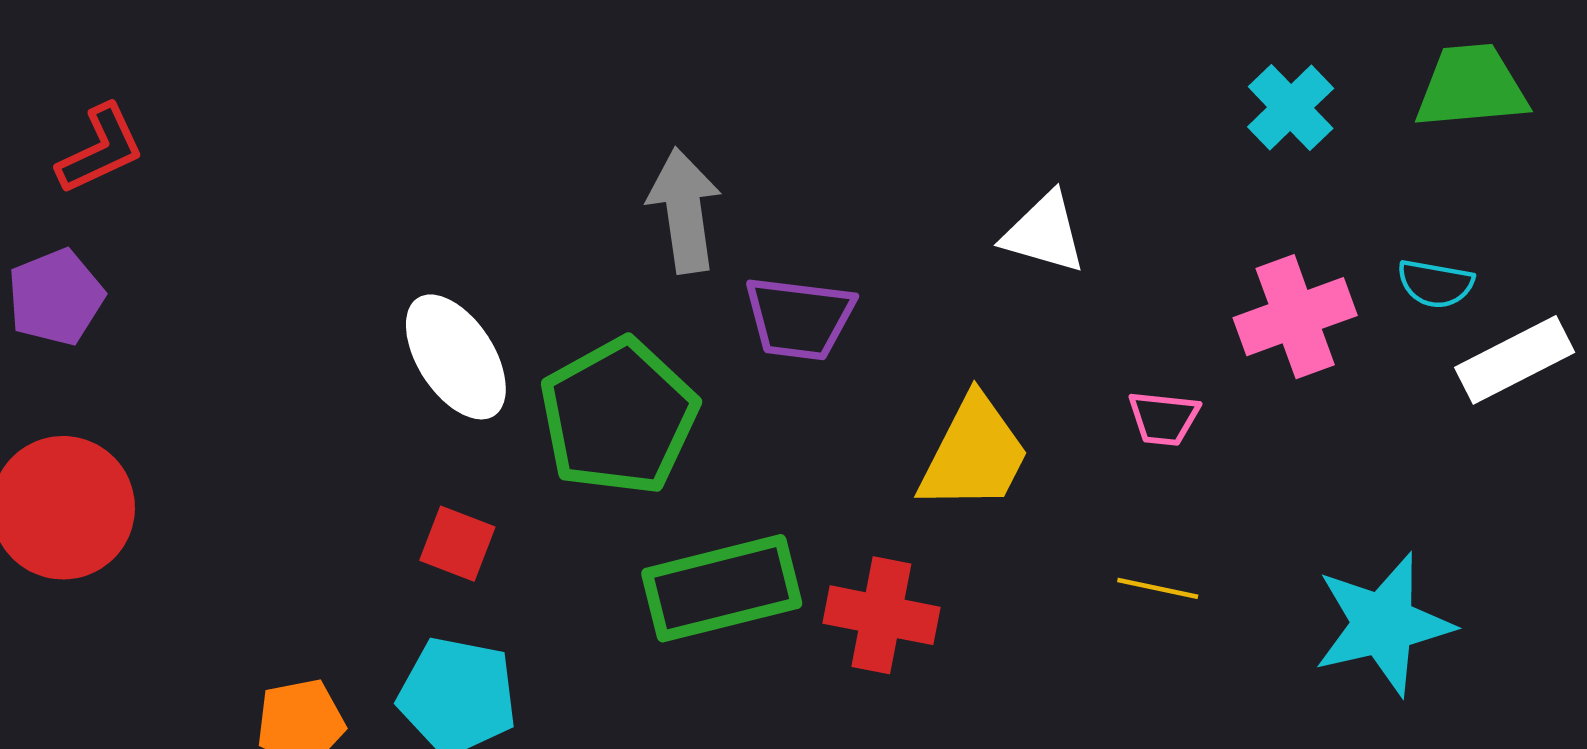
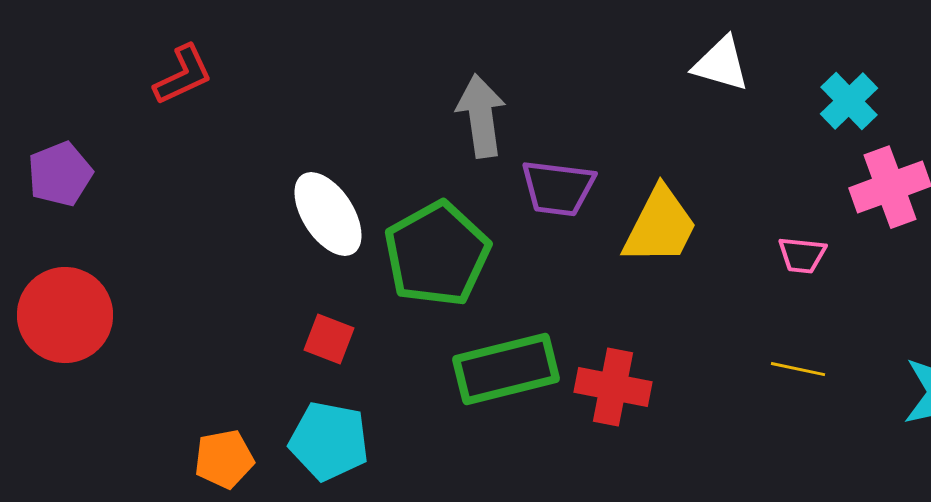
cyan cross: (1291, 108) -> (849, 101), moved
red L-shape: (100, 149) -> (183, 75), moved
white triangle: (1044, 233) -> (721, 64), moved
yellow trapezoid: (974, 454) -> (660, 226), moved

